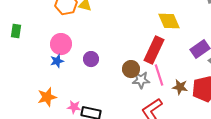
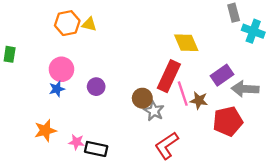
pink line: (159, 75) -> (183, 94), moved
gray star: (141, 80) -> (154, 111), turned 30
brown star: (180, 87) -> (199, 100), moved

